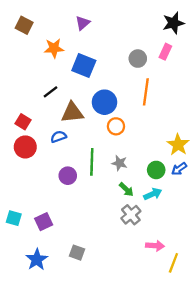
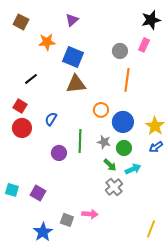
black line: (51, 92) -> (31, 79), moved
blue circle: (104, 102) -> (123, 122), moved
brown triangle: (72, 113) -> (76, 84), moved
blue semicircle: (59, 137) -> (51, 119), turned -40
green circle: (156, 170) -> (124, 148), moved
purple square: (44, 222) -> (38, 193), turned -35
pink arrow: (155, 246) -> (90, 214), moved
blue star: (37, 259) -> (43, 232), moved

